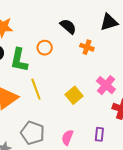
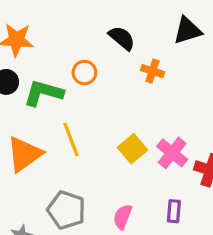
green L-shape: (19, 60) -> (43, 93), turned 95
pink cross: (106, 85) -> (172, 153), moved

